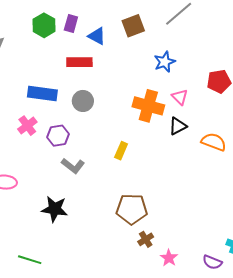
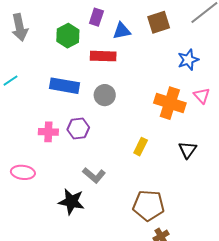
green hexagon: (44, 25) -> (68, 36), moved
blue triangle: (97, 36) -> (122, 31), turned -42
pink cross: (27, 126) -> (48, 132), moved, turned 36
black triangle: (178, 126) -> (188, 150), moved, turned -30
gray L-shape: (73, 166) -> (94, 175), moved

